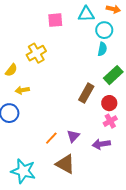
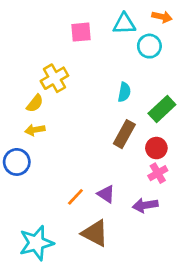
cyan semicircle: (102, 49) -> (124, 92), moved
yellow semicircle: (11, 70) -> (35, 103), moved
purple triangle: (73, 136) -> (106, 194), turned -40
cyan star: (23, 171) -> (36, 243), turned -30

